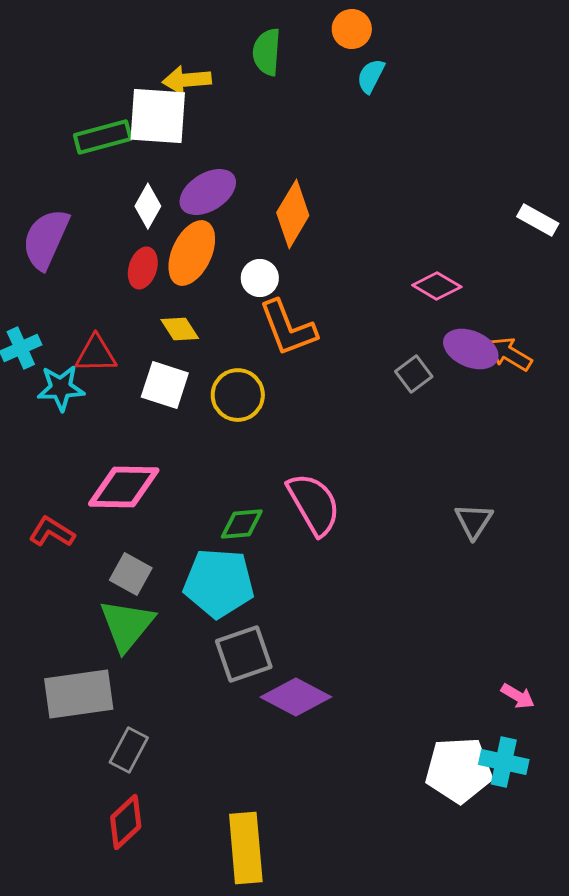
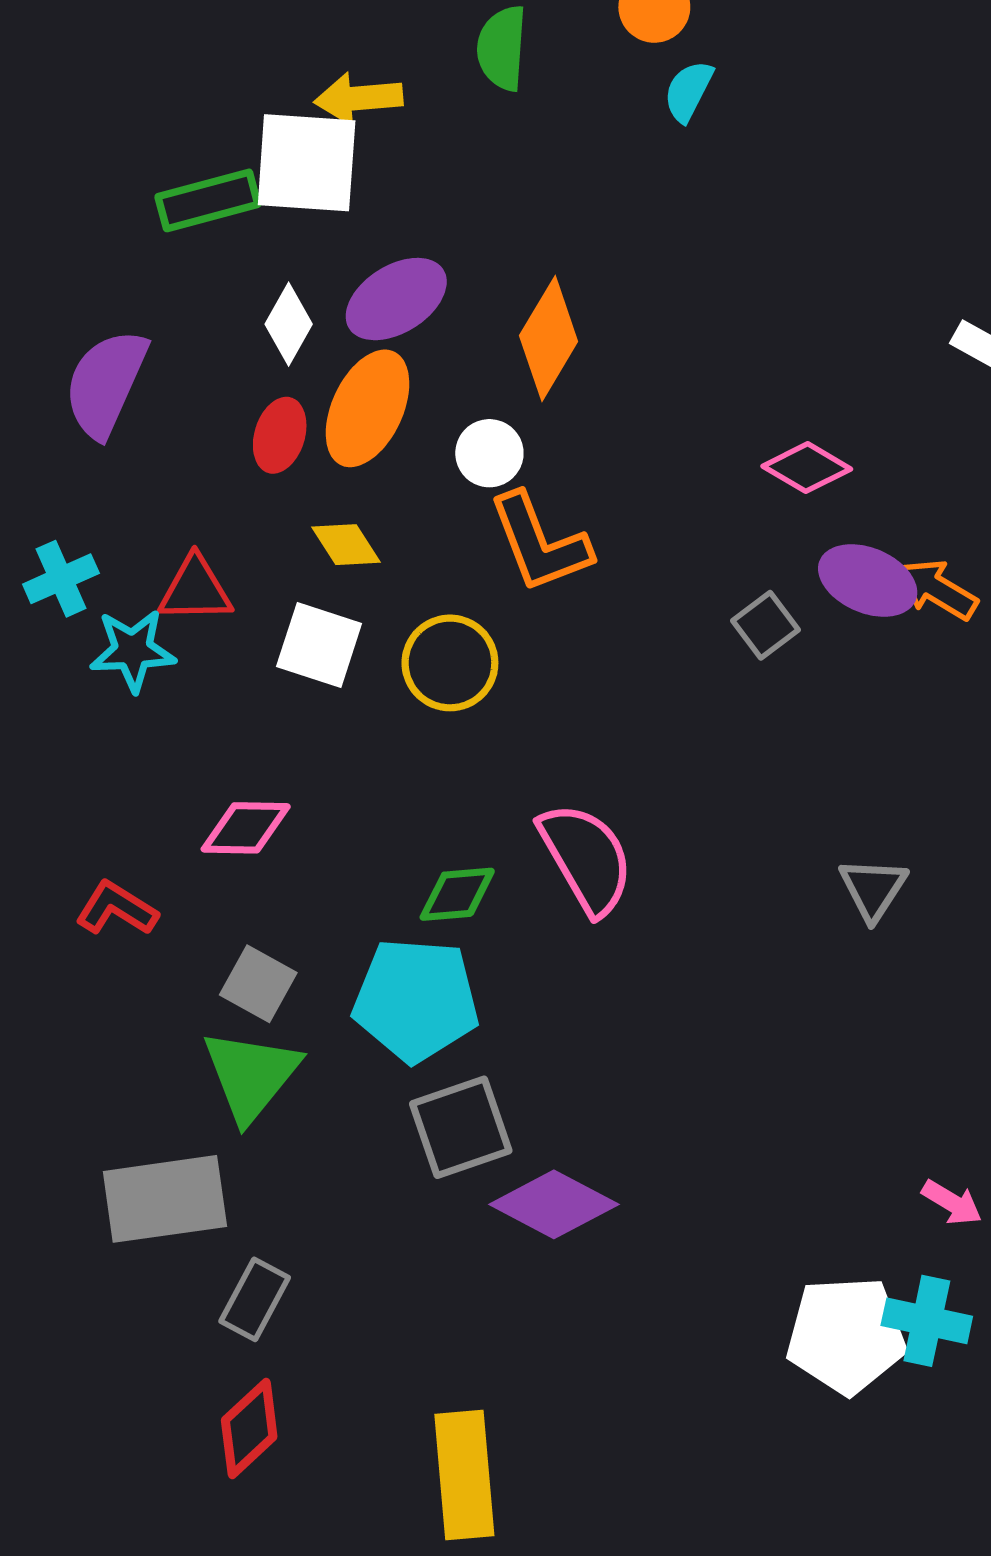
pink diamond: (124, 487) -> (246, 828), size x0.7

